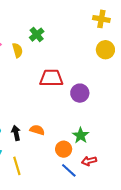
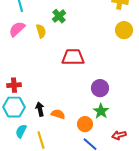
purple circle: (80, 93) -> (100, 88), moved
orange semicircle: (37, 130) -> (58, 114), moved
red arrow: (89, 161) -> (119, 135), moved

